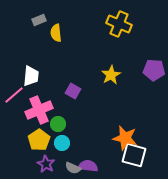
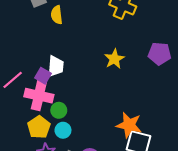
white trapezoid: (31, 76) -> (56, 66), moved
purple square: (73, 91) -> (43, 76), moved
pink cross: (39, 110) -> (39, 96), turned 36

